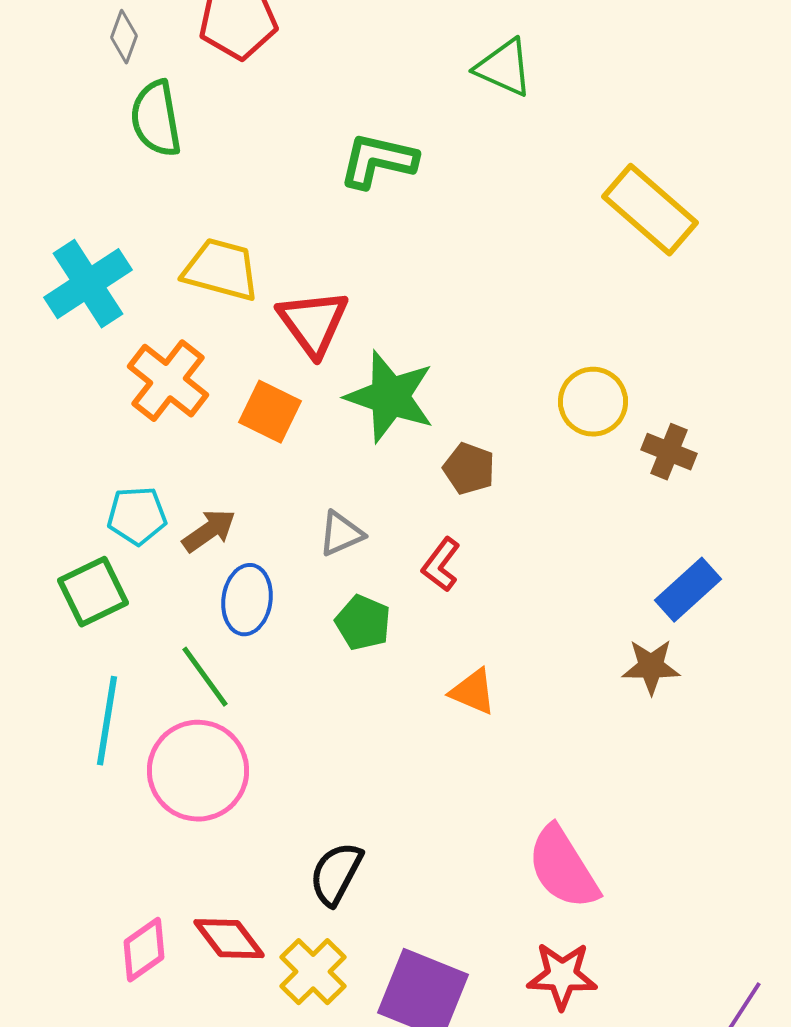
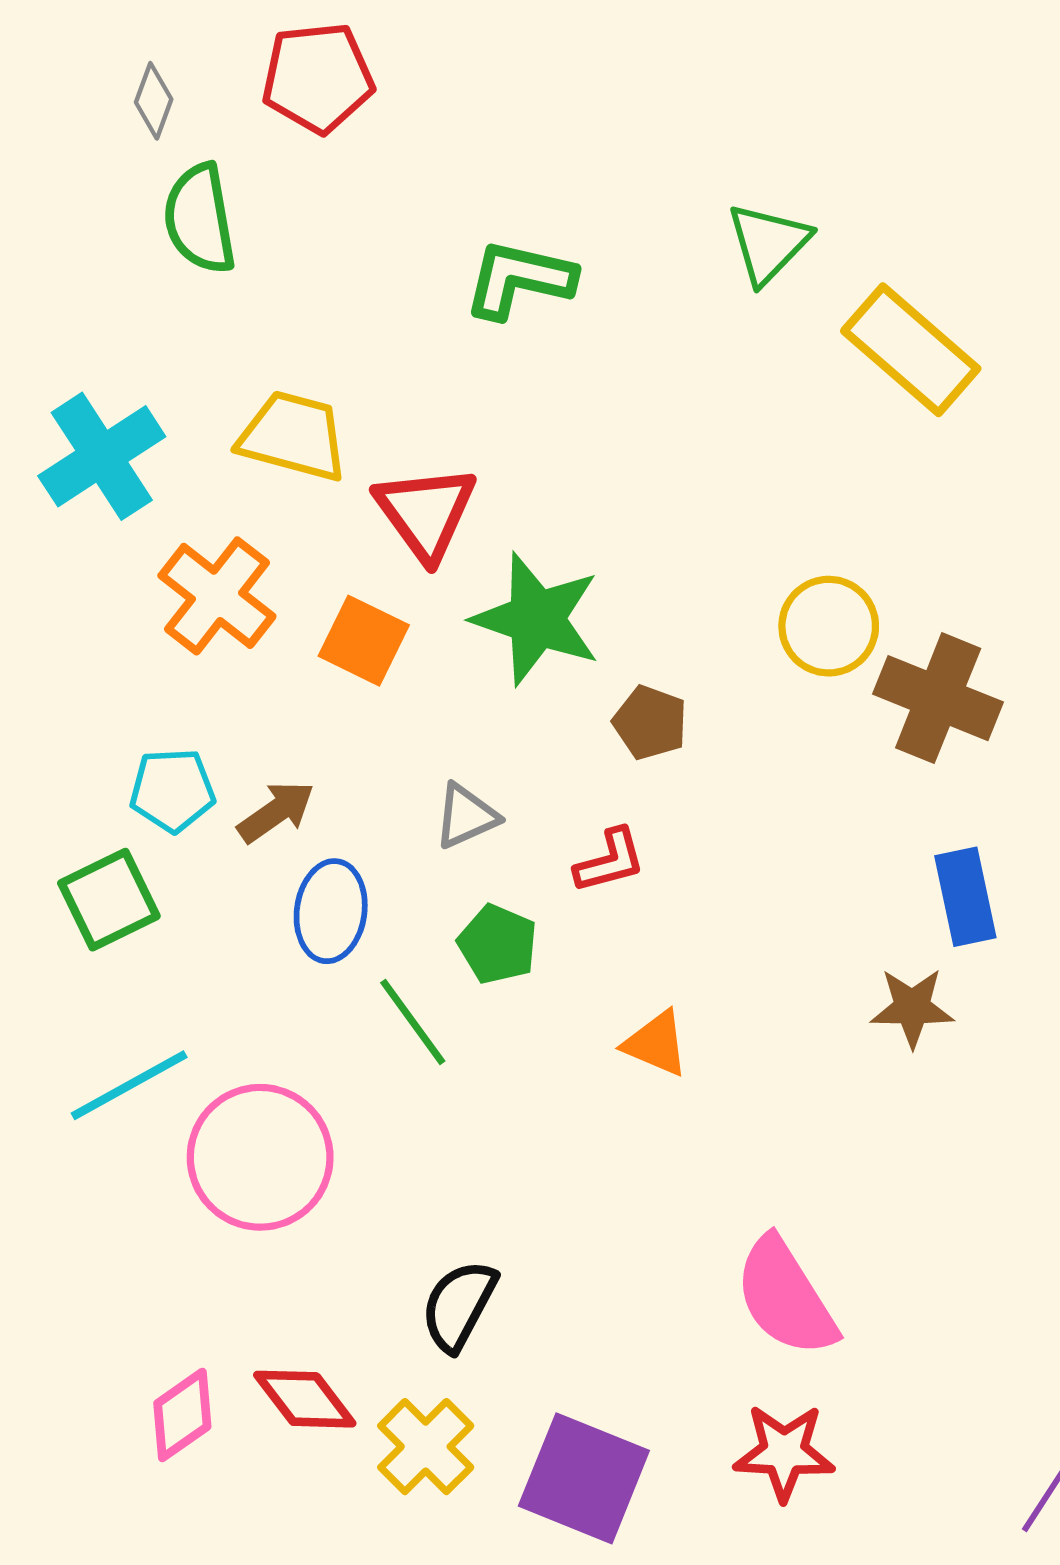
green triangle: (504, 68) -> (768, 243), moved, turned 50
brown cross: (669, 452) -> (938, 698), size x1.6
red L-shape: (441, 565) -> (610, 861), turned -142
blue rectangle: (688, 590) -> (965, 897), turned -60
green line: (205, 677) -> (413, 1022), moved
cyan line: (107, 721) -> (129, 1085), turned 52

